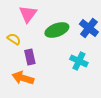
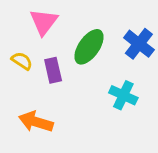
green ellipse: (57, 30) -> (89, 47), turned -35
purple rectangle: (30, 57) -> (53, 70), moved

